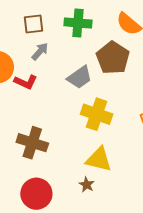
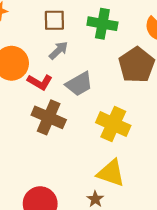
gray trapezoid: (80, 77) -> (79, 84), moved
brown cross: (32, 143) -> (49, 117), moved

